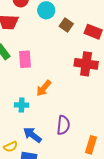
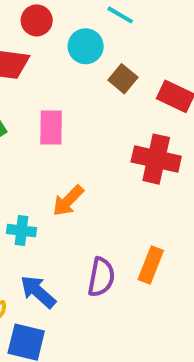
pink rectangle: (25, 59) -> (51, 128), moved
orange rectangle: (91, 145) -> (151, 265), moved

